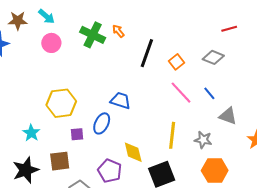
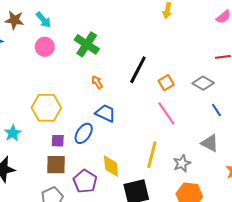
orange arrow: (118, 31) -> (97, 82), moved
blue line: (209, 93) -> (216, 110), moved
gray star: (203, 140) -> (182, 163), turned 30
brown square: (60, 161) -> (56, 165), moved

